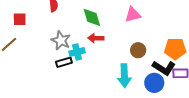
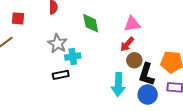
red arrow: (96, 38) -> (127, 44), moved, turned -56
black rectangle: (64, 62) -> (61, 75), moved
black L-shape: (164, 68) -> (146, 74), moved, turned 70

